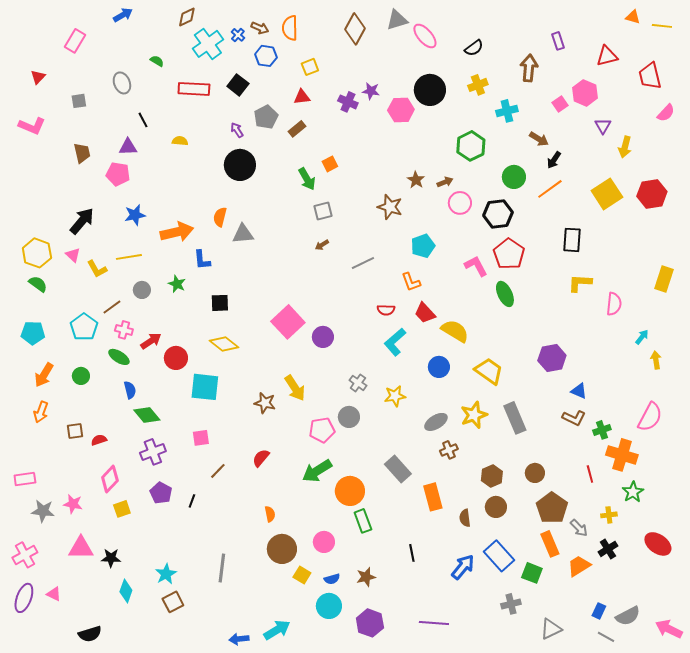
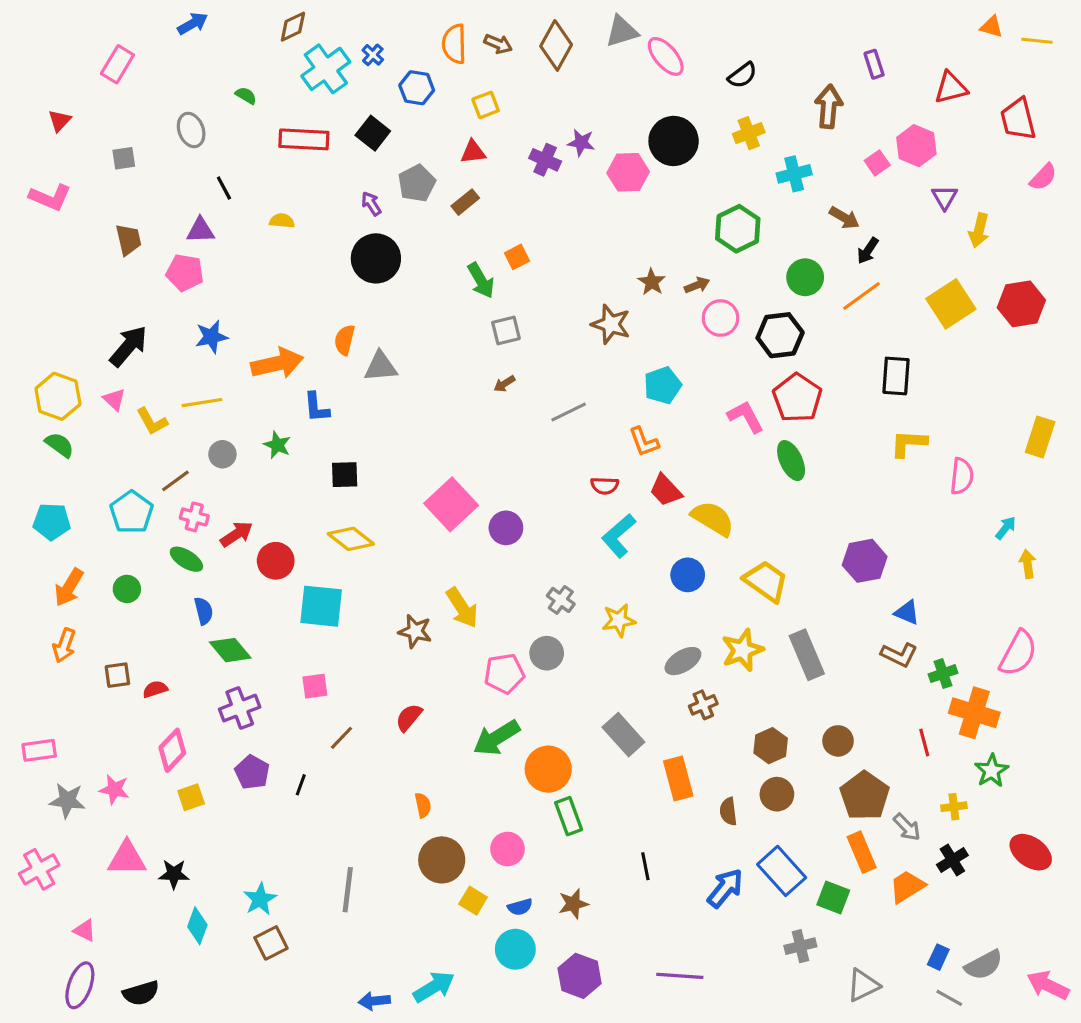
brown arrow: (260, 28) -> (498, 44), moved
purple ellipse: (24, 598) -> (80, 985), moved

